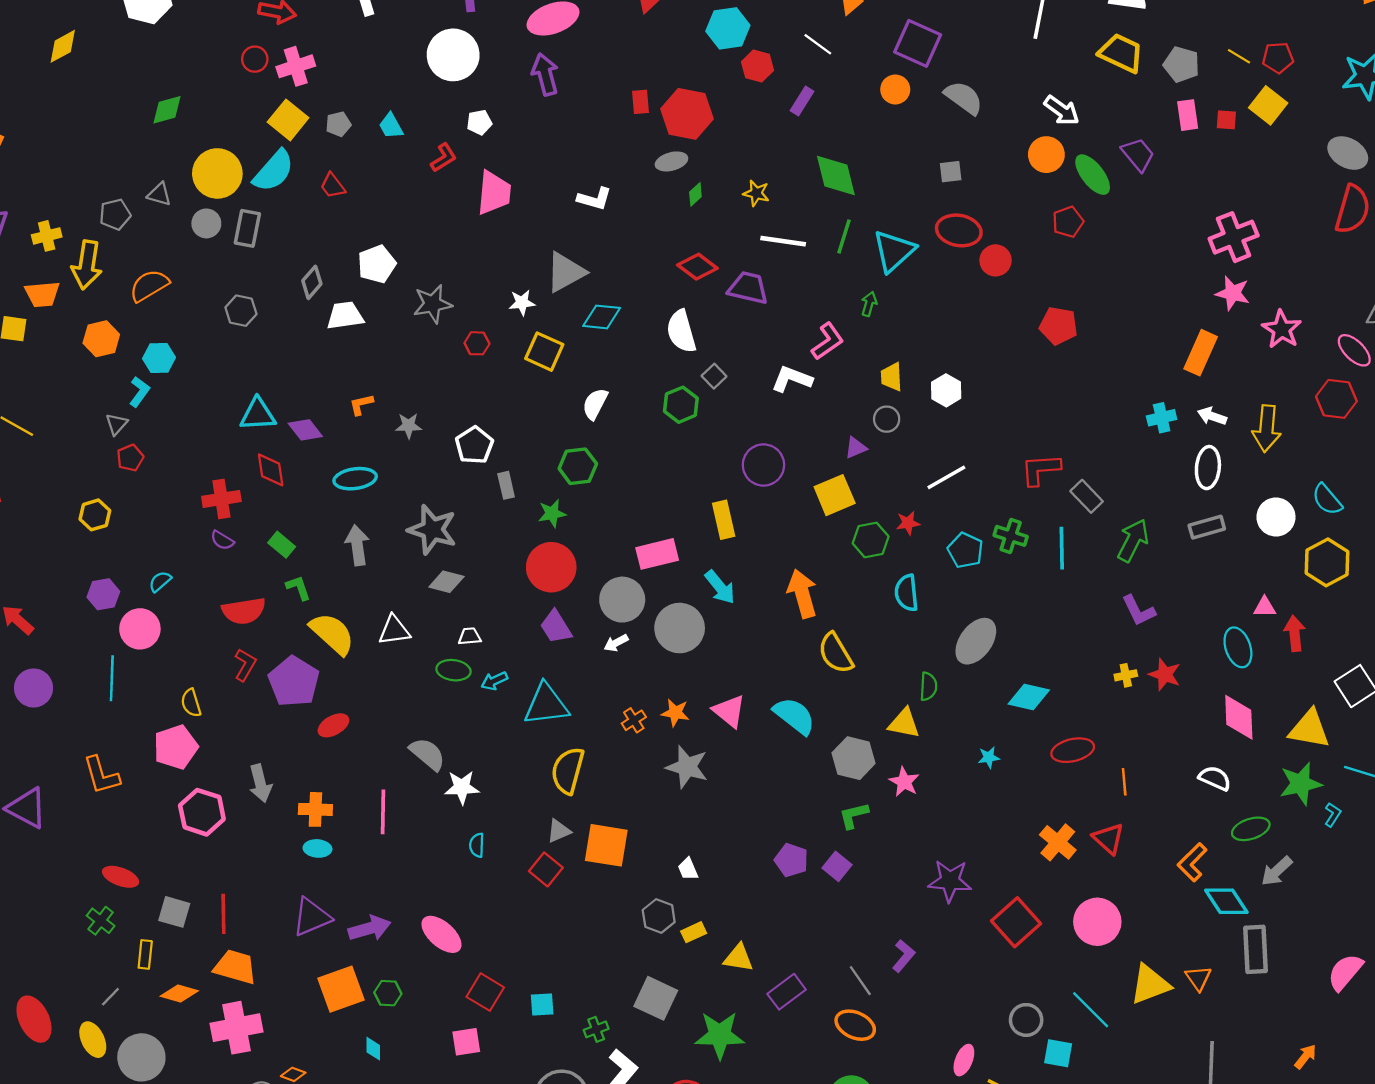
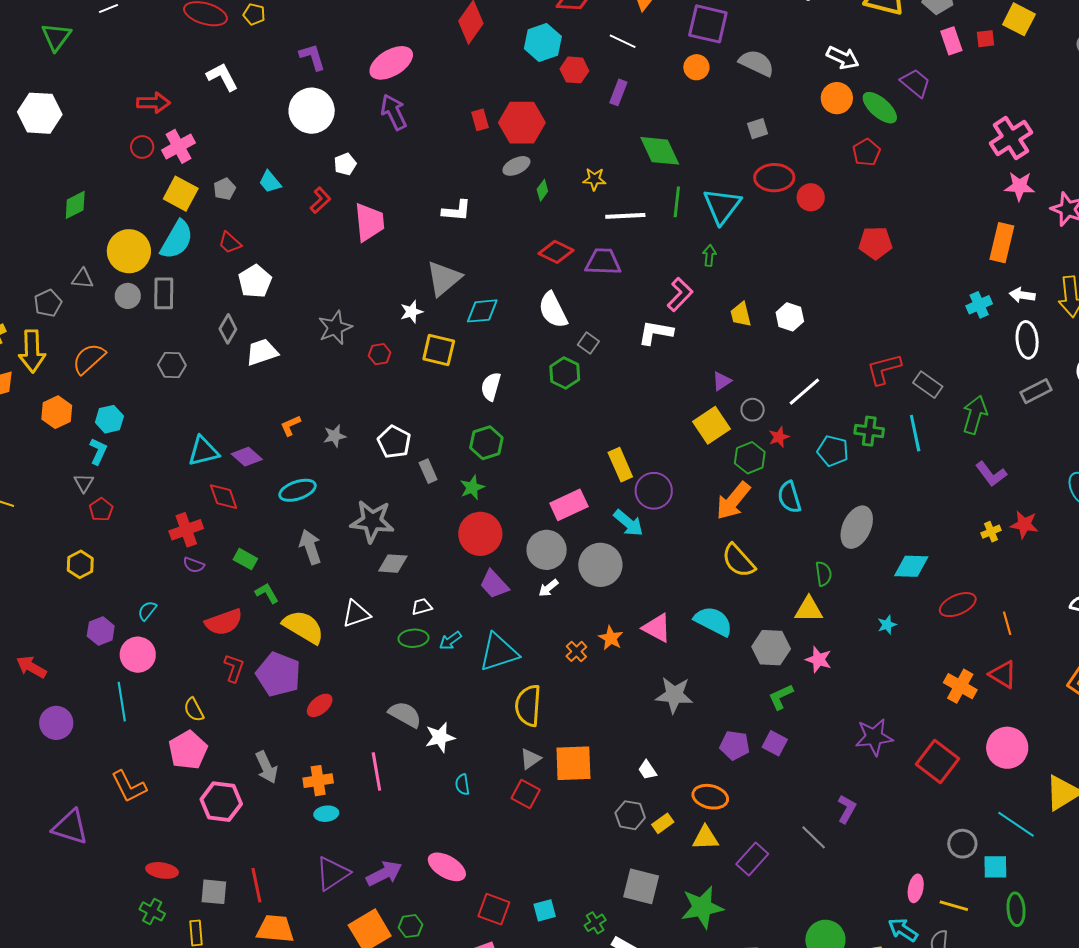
white pentagon: (377, 264) -> (255, 281), moved
gray circle: (887, 419) -> (753, 410), moved
purple circle: (763, 465) -> (654, 491), moved
orange arrow: (802, 594) -> (733, 501), moved, turned -114
orange star: (675, 713) -> (611, 638), turned 30
gray star: (687, 767) -> (674, 695), moved
orange ellipse: (855, 1025) -> (710, 797), moved

